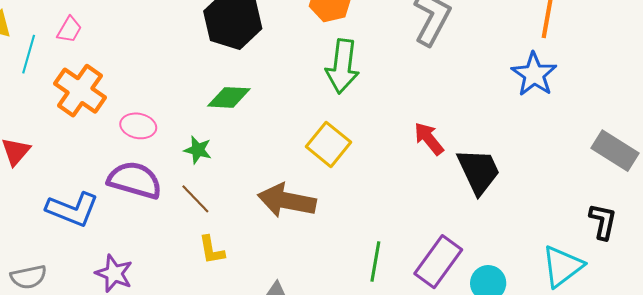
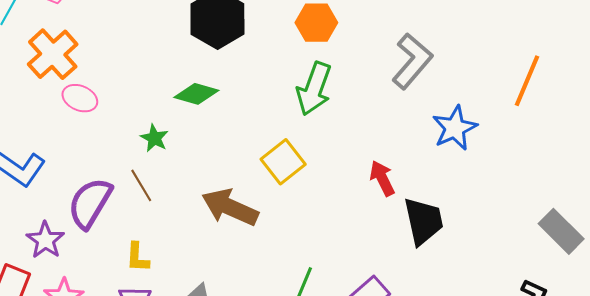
blue star: (534, 74) -> (455, 128), moved
pink ellipse: (138, 126) -> (80, 98), moved
purple semicircle: (135, 180) -> (90, 203), moved, turned -88
yellow L-shape: (212, 250) -> (137, 257), moved

